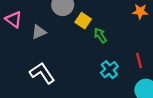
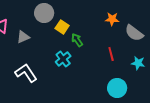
red line: (139, 60) -> (111, 54), moved
cyan cross: (109, 70) -> (63, 59), moved

